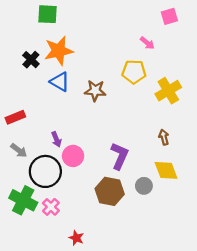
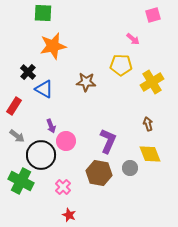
black cross: (31, 60) -> (28, 72), moved
blue triangle: (60, 82) -> (44, 89), moved
red rectangle: (15, 117) -> (14, 106), turned -36
pink cross: (51, 207) -> (63, 187), moved

